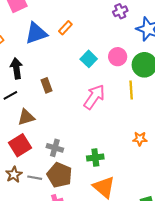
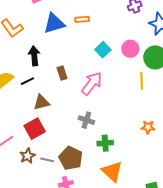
orange rectangle: (65, 28) -> (82, 19), turned 40
pink arrow: (94, 97) -> (92, 83), moved
gray cross: (55, 148) -> (86, 120), moved

